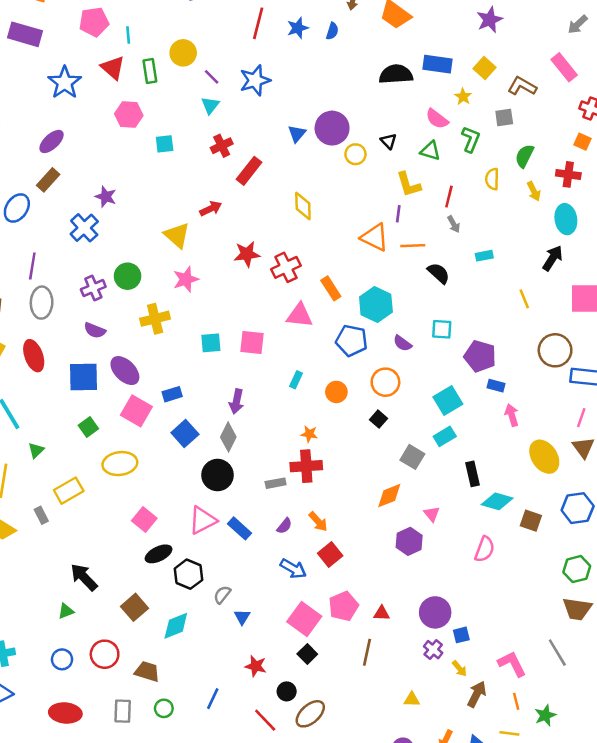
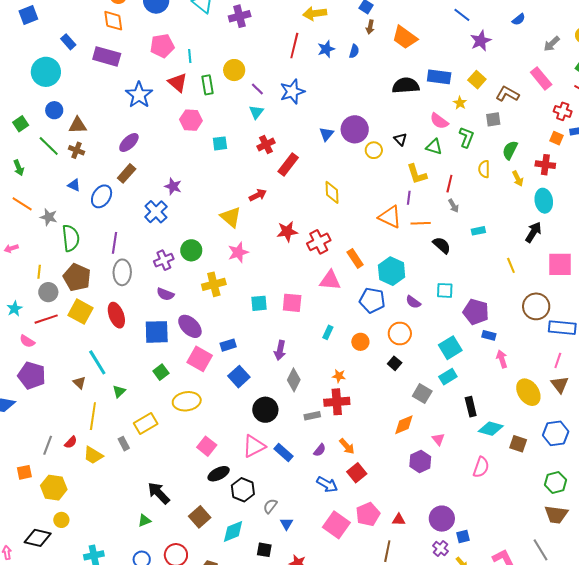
gray diamond: (228, 437) -> (294, 380), moved
black square: (307, 654) -> (264, 550), moved, turned -35

